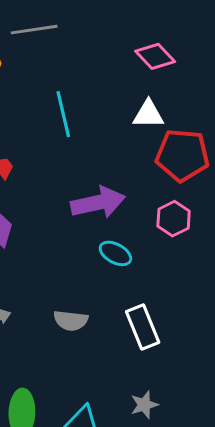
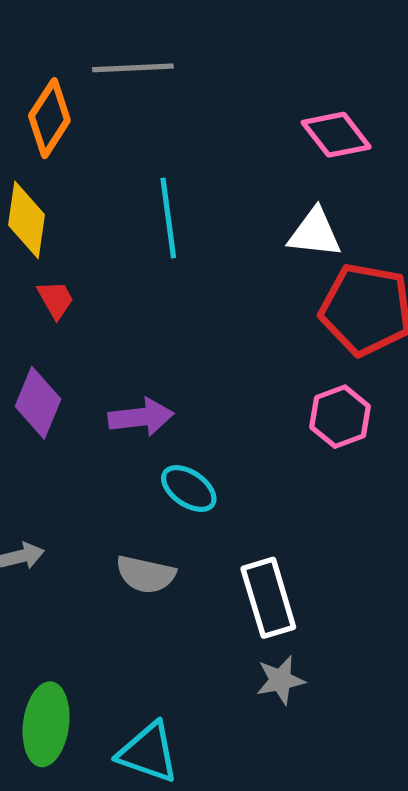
purple arrow: (98, 203) -> (141, 417), moved, size x0.7
cyan ellipse: (115, 253) -> (189, 489), moved
gray star: (144, 405) -> (280, 680), moved

